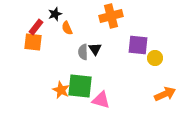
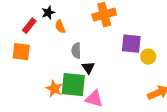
orange square: (33, 42) -> (21, 52), moved
black triangle: (95, 49) -> (88, 68), moved

